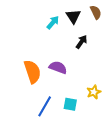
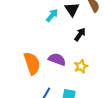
yellow star: (94, 92) -> (81, 66), moved

